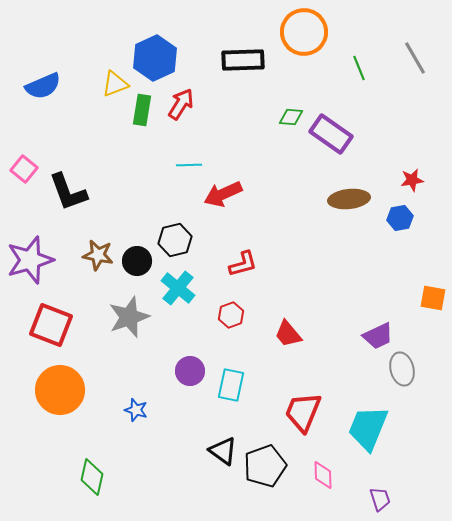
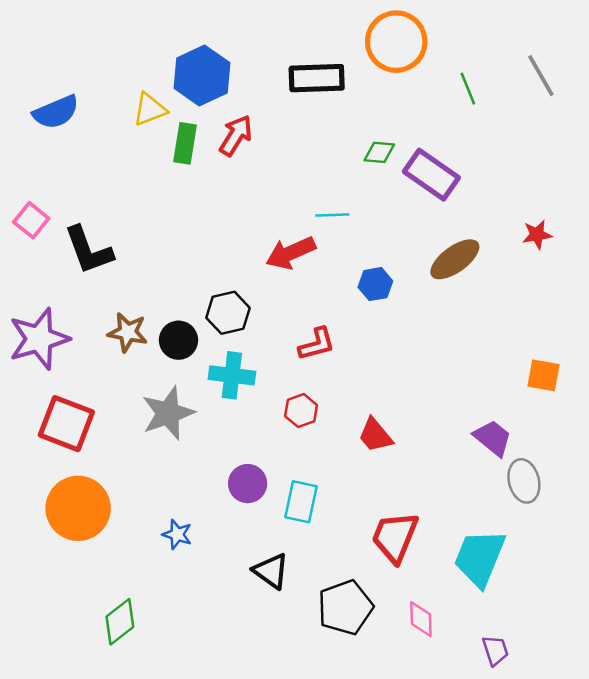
cyan line: (189, 165) -> (332, 215), moved
brown ellipse: (349, 199) -> (455, 259), turned -30
blue hexagon: (400, 218) -> (375, 284), moved
cyan cross: (178, 288) -> (232, 375), turned -32
orange square: (433, 298) -> (543, 375), moved
purple trapezoid: (378, 336) -> (493, 438), turned -116
black triangle: (223, 451) -> (271, 571), moved
green diamond: (92, 477) -> (120, 622), turned 39

